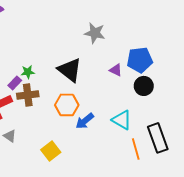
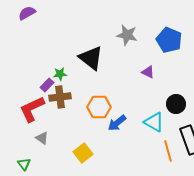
blue pentagon: (140, 60) -> (169, 40), moved, turned 30
black triangle: (70, 70) -> (91, 58), moved
black circle: (144, 86) -> (176, 104), moved

